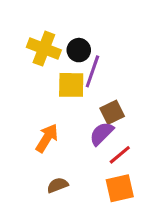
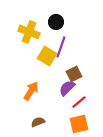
black circle: (79, 50) -> (56, 22), moved
yellow square: (71, 85) -> (47, 56), turned 30

